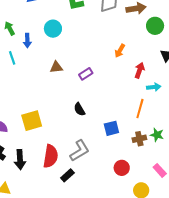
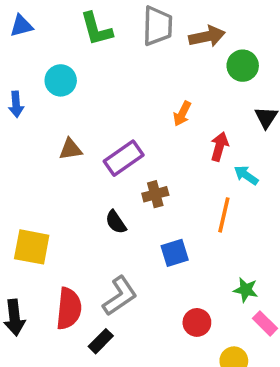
purple rectangle: (86, 74) -> (124, 158), size x1.5
cyan arrow: (154, 87) -> (246, 175), turned -136
yellow square: (32, 121) -> (32, 247), turned 30
green star: (157, 135) -> (246, 290), moved
brown cross: (139, 139) -> (155, 194), moved

